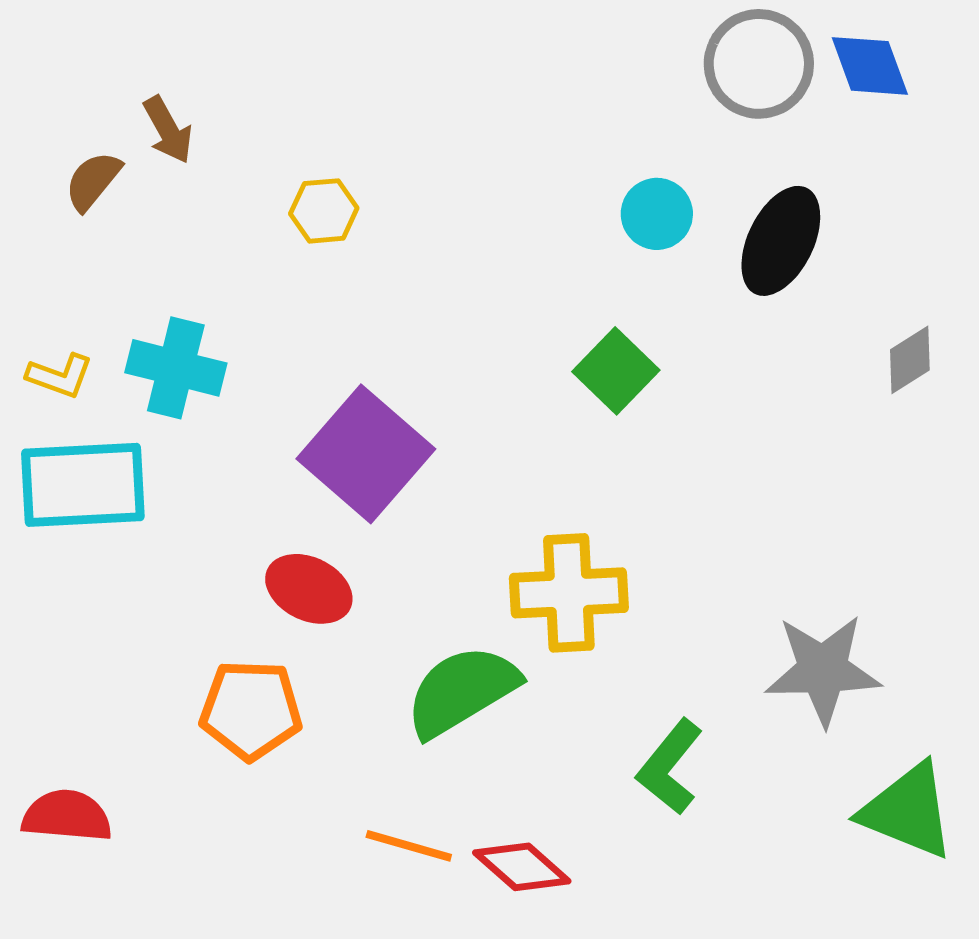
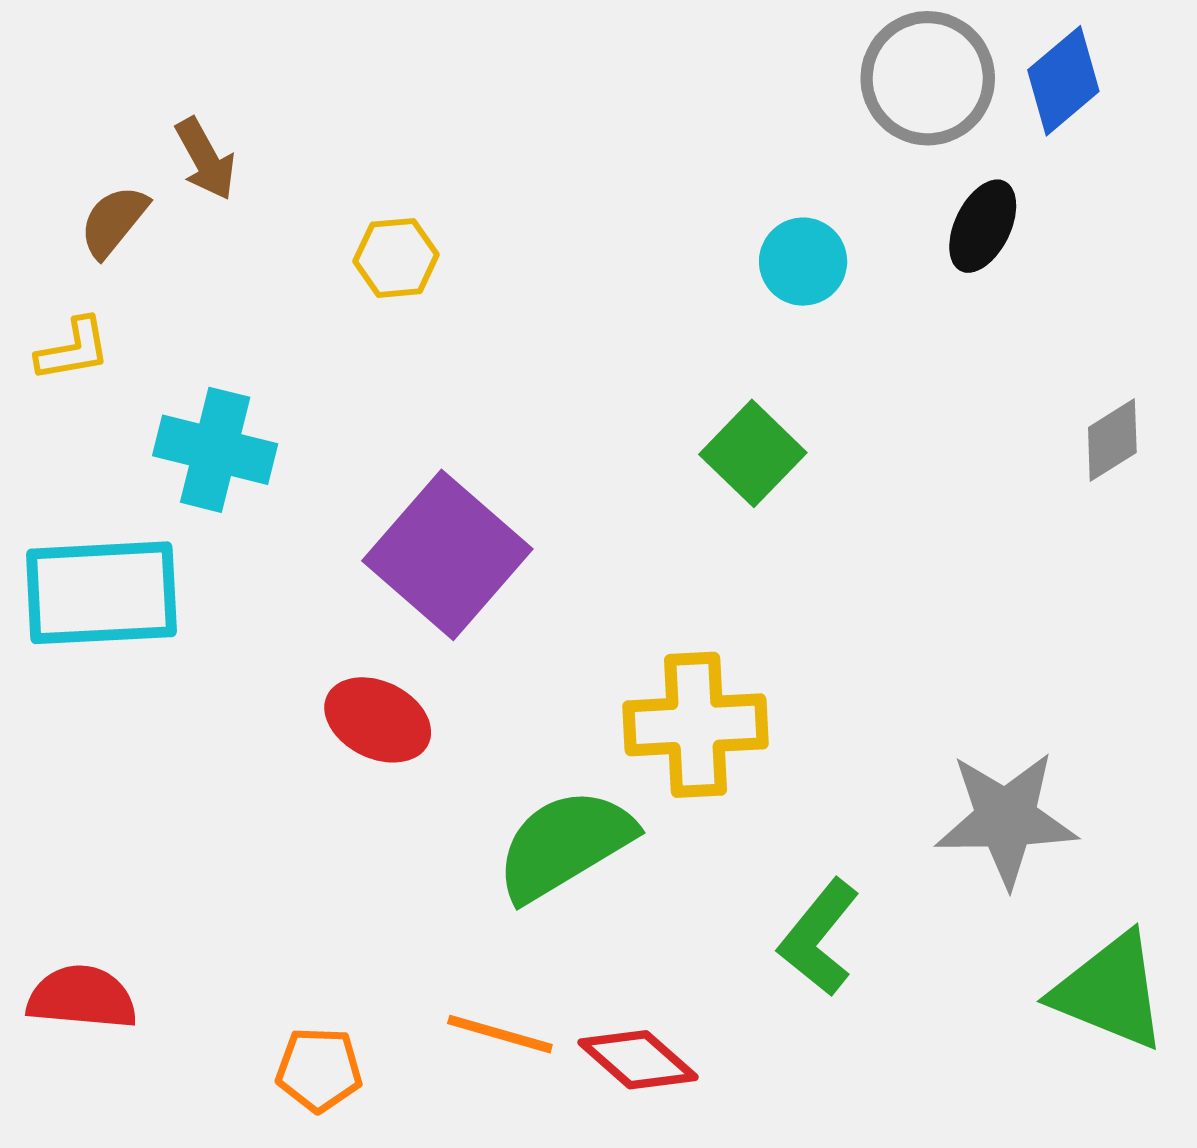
blue diamond: (870, 66) -> (1063, 81), turned 70
black ellipse: (781, 241) -> (983, 226), moved, size x0.7
yellow L-shape: (60, 376) -> (73, 350), moved, turned -30
orange pentagon: (251, 710) -> (319, 1070), moved, size x0.7

